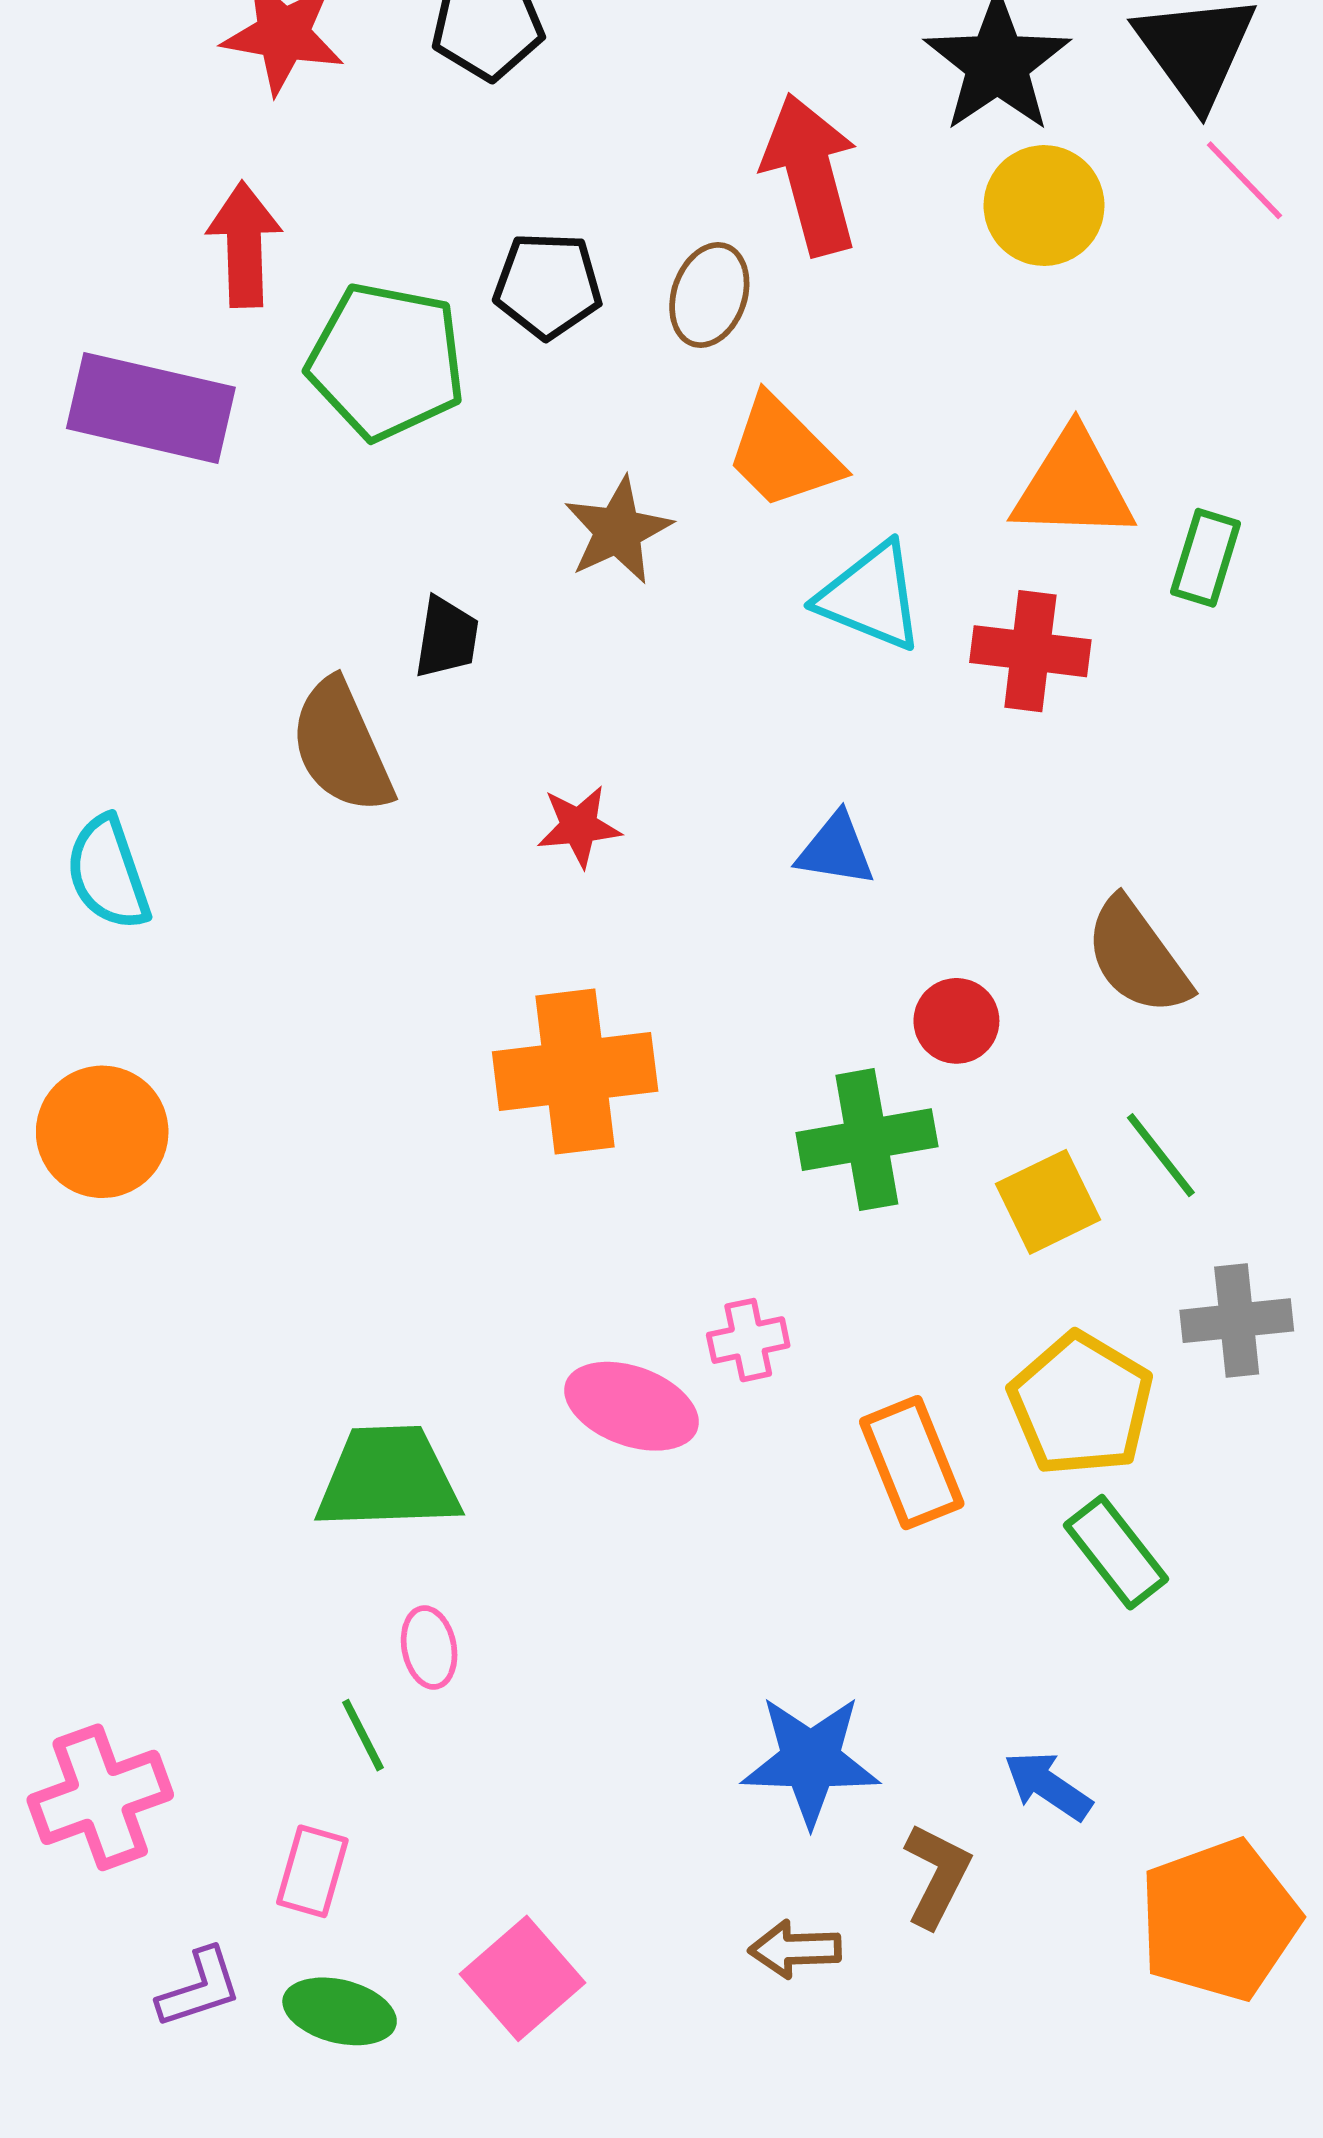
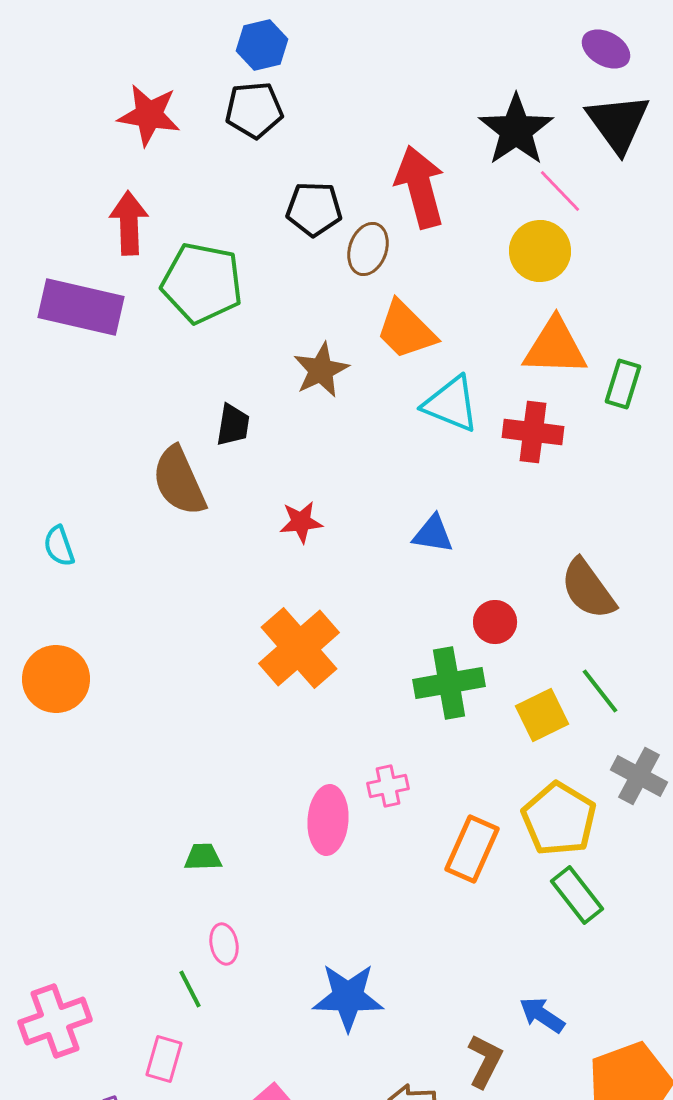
pink line: (1244, 180) -> (560, 191), moved
yellow circle: (1044, 206) -> (540, 251), moved
black pentagon: (548, 285) -> (314, 209), moved
cyan semicircle: (108, 873) -> (59, 546), size x0.7
orange cross: (575, 1071) -> (299, 648), turned -34
gray cross: (1237, 1321) -> (639, 776), turned 34
pink ellipse: (631, 1406) -> (328, 820), turned 74
orange rectangle: (912, 1463) -> (472, 849), turned 46
green trapezoid: (388, 1478) -> (203, 857), size x0.5
blue star: (811, 1760) -> (348, 997), moved

